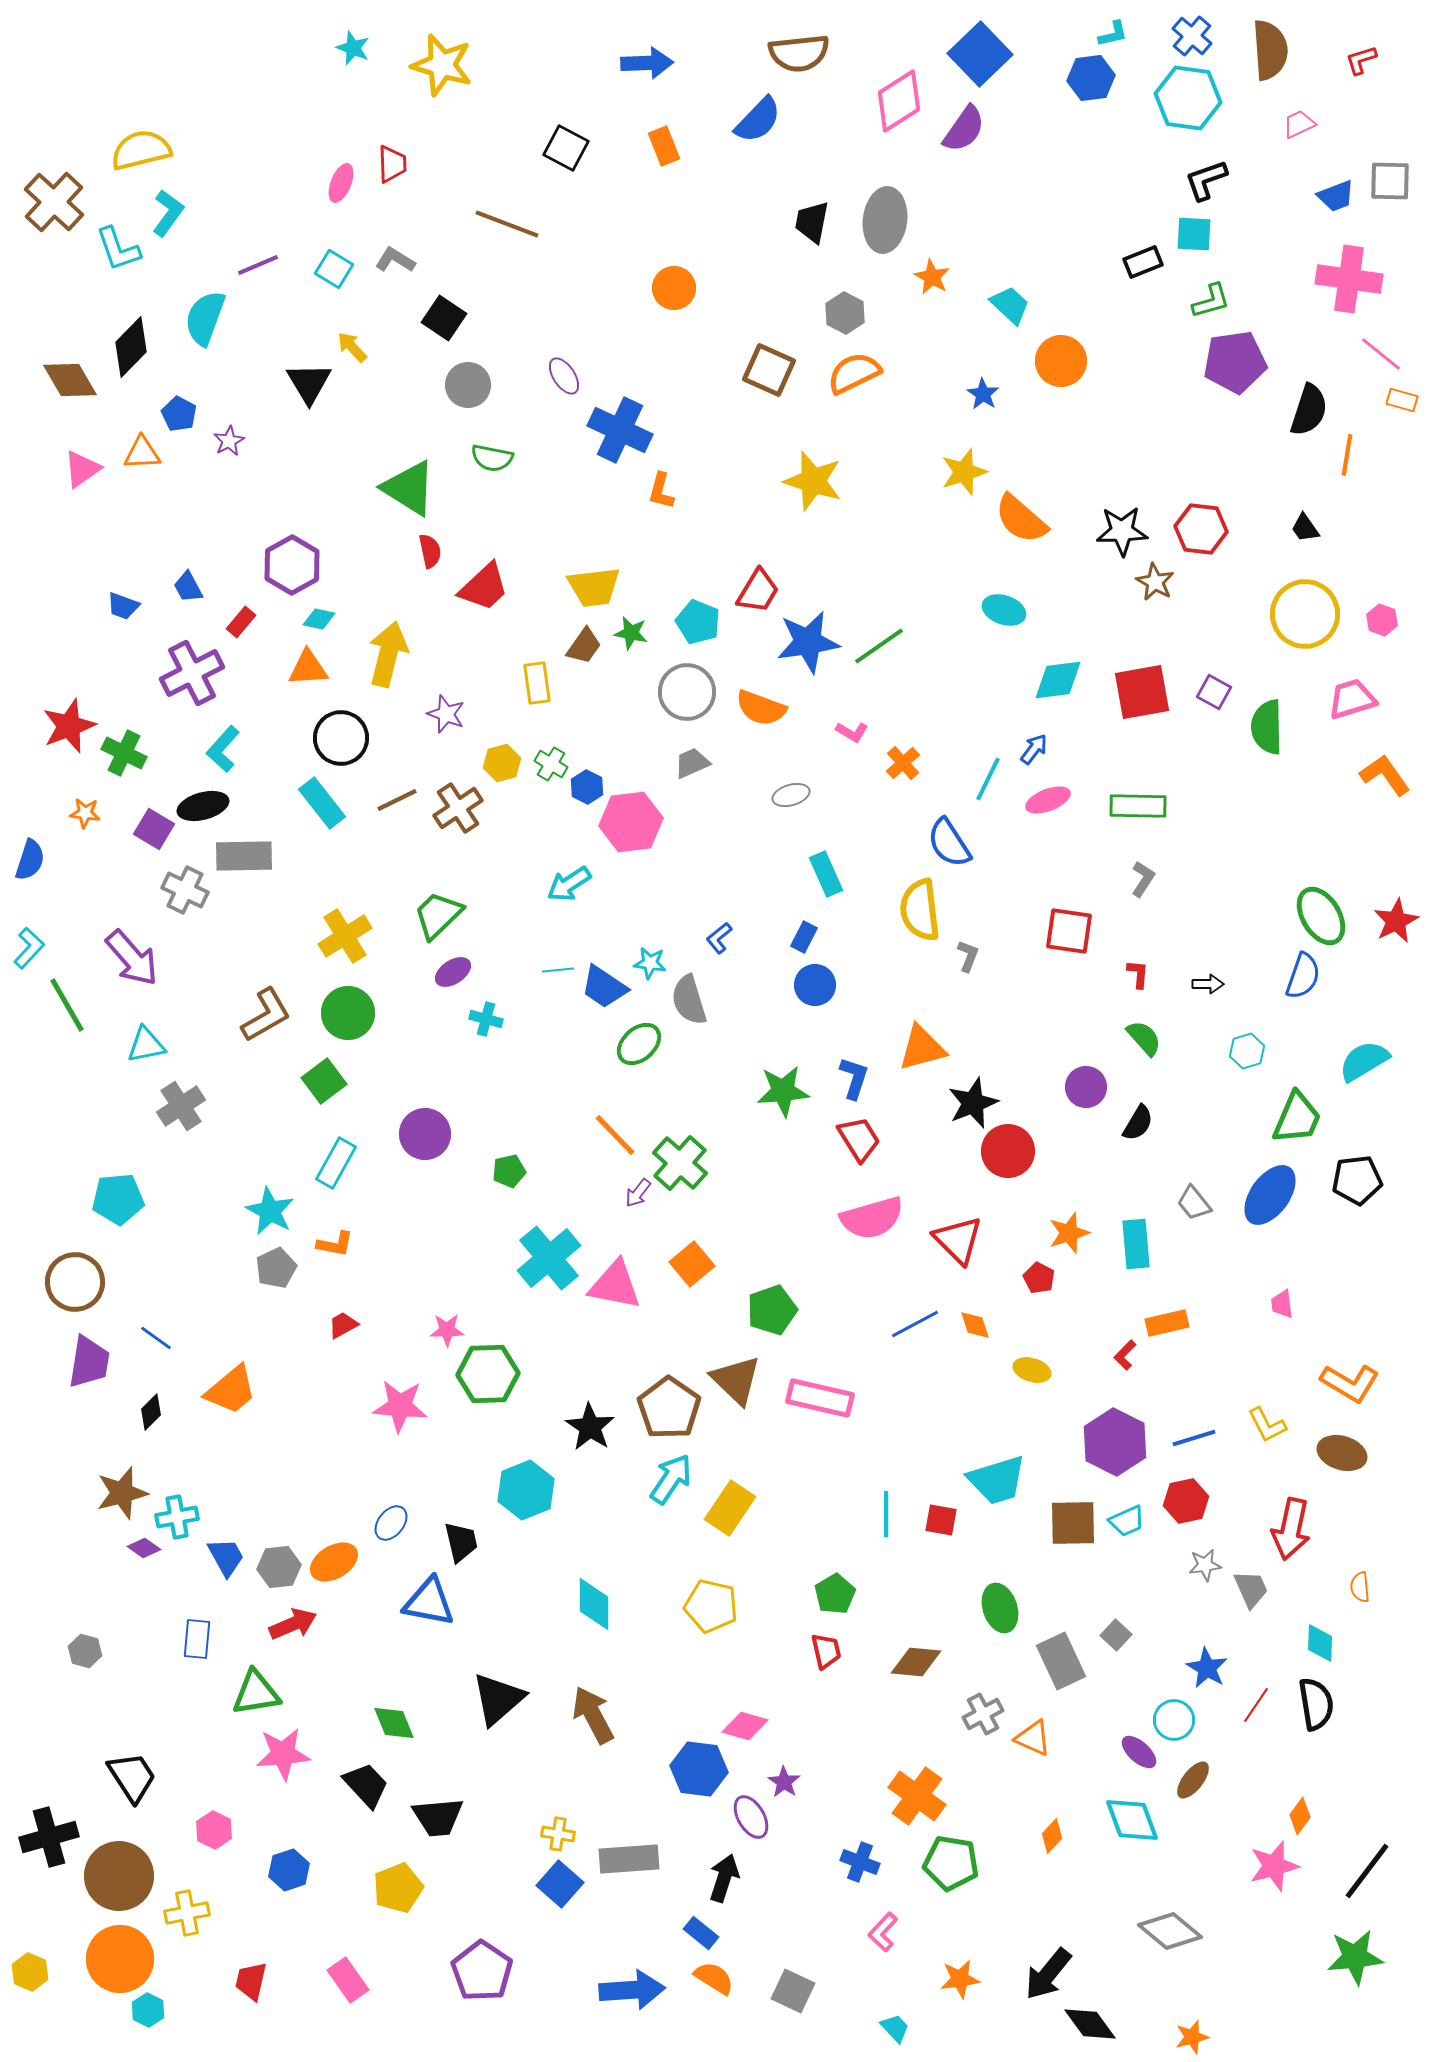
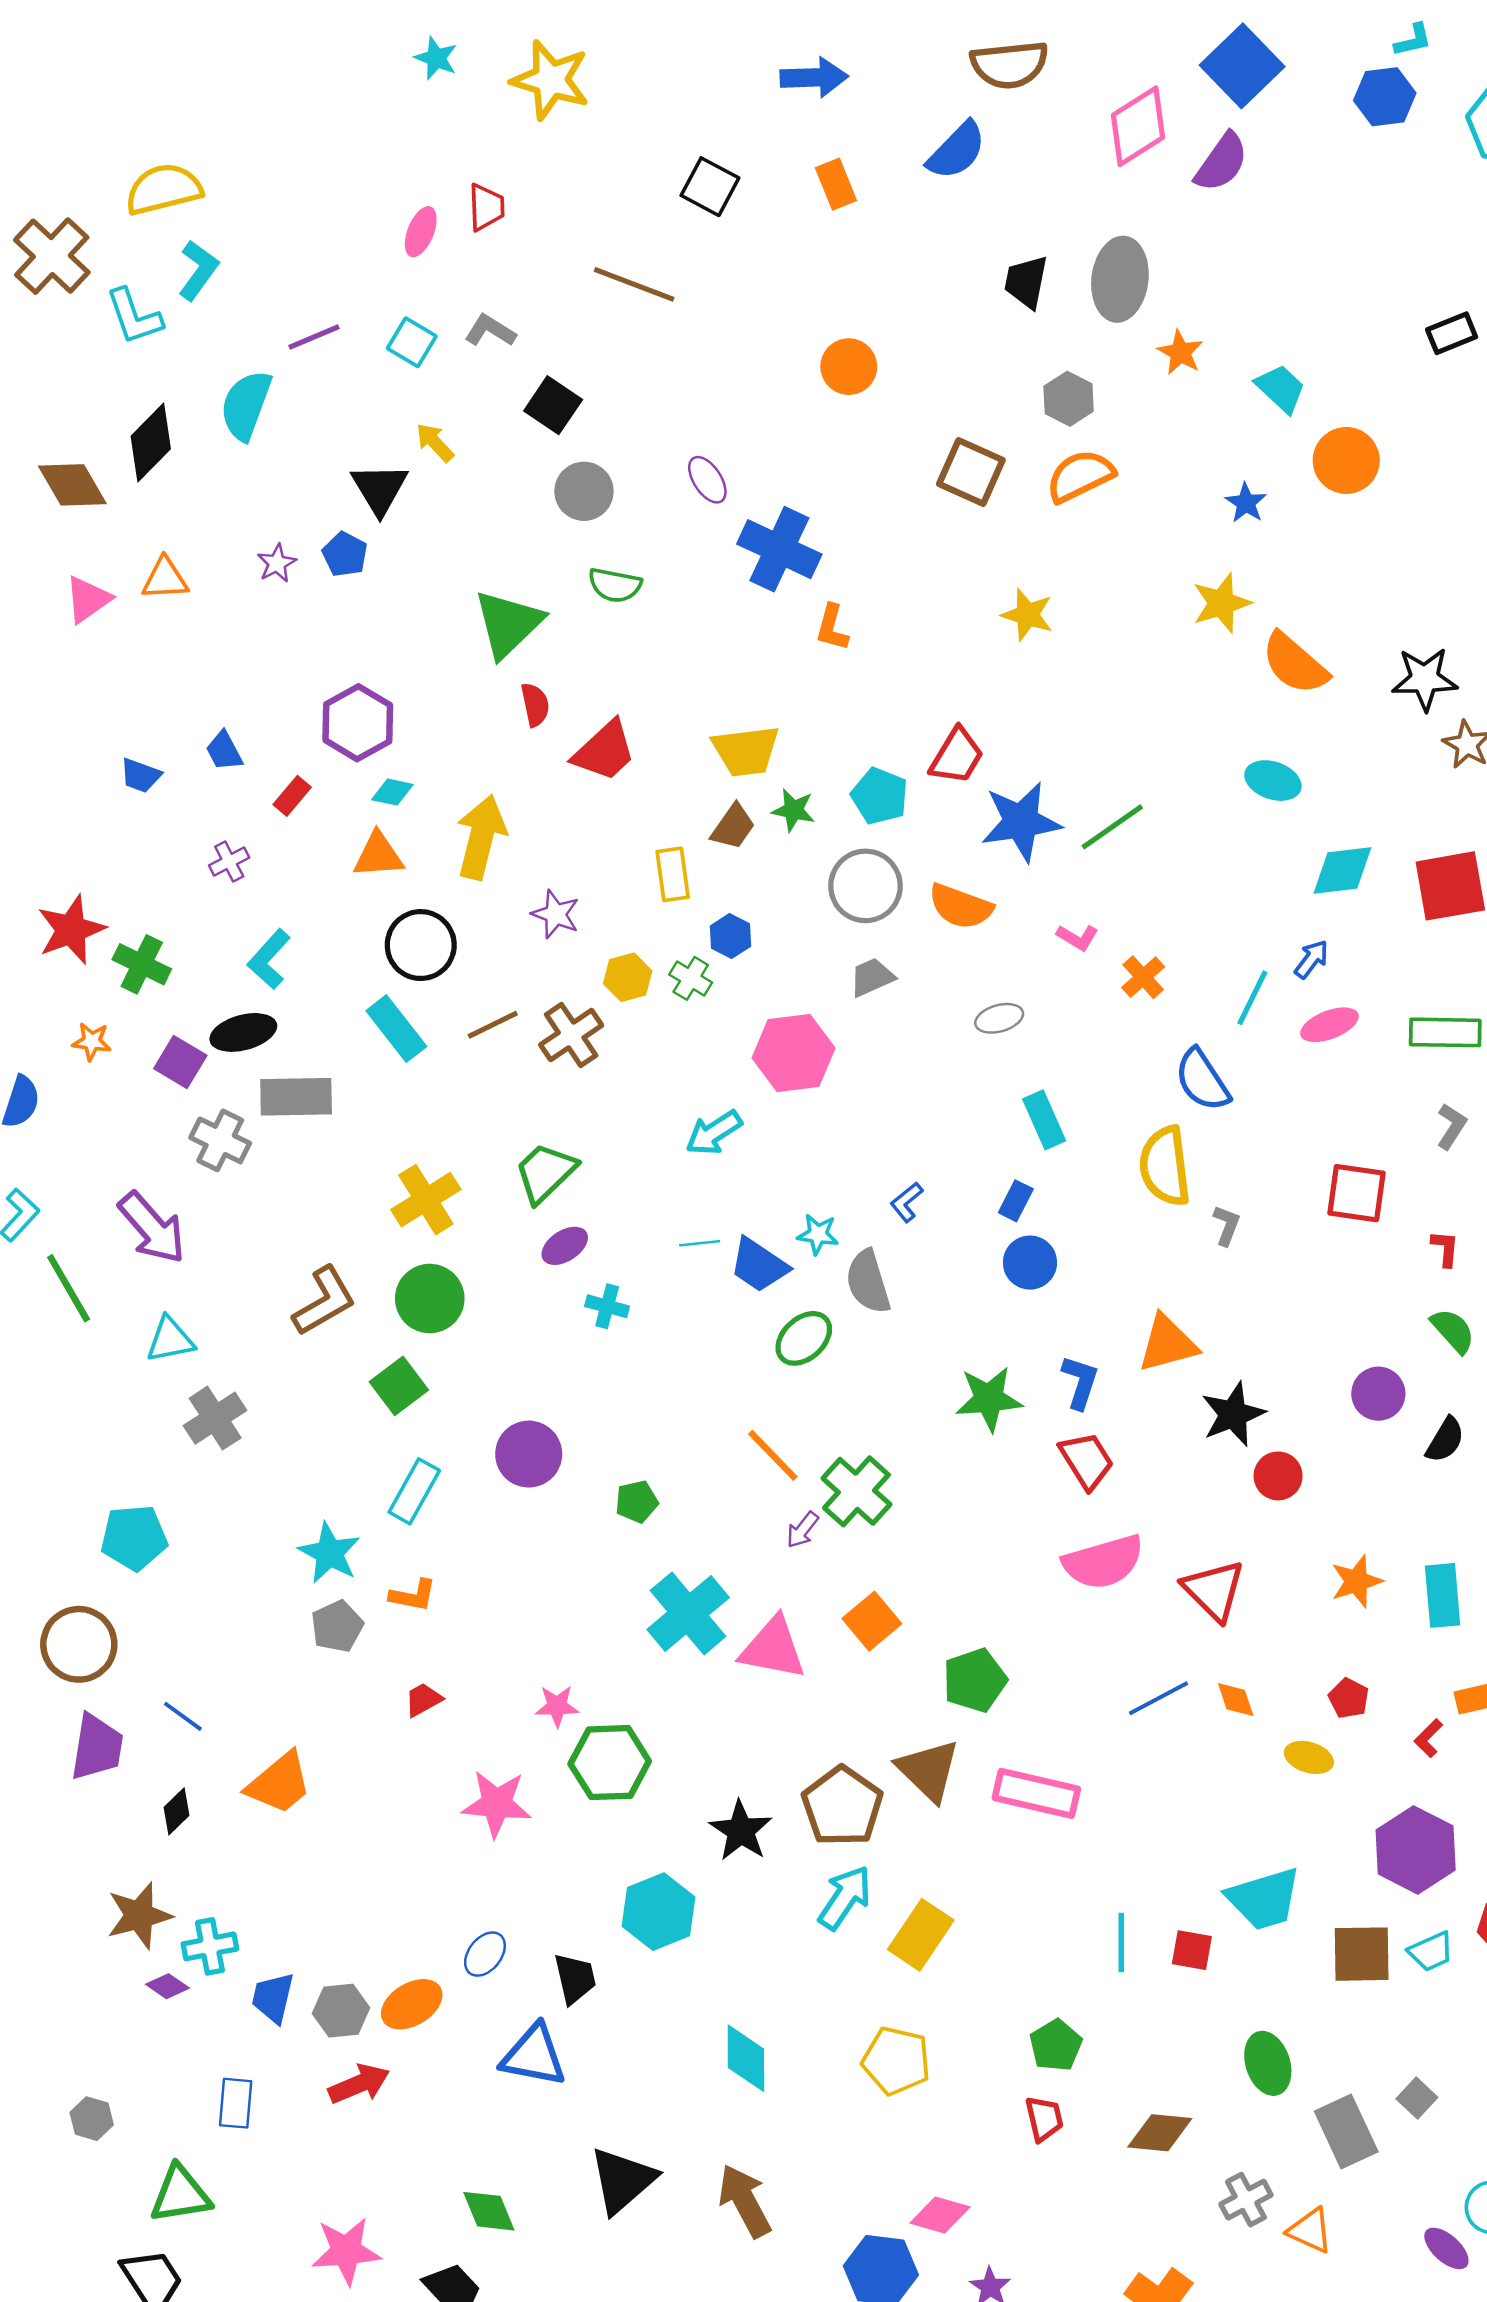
blue pentagon: (179, 414) -> (345, 554), moved
yellow star: (813, 481) -> (1027, 615), size x0.7
green triangle: (409, 488) -> (508, 624), turned 44
purple cross: (192, 673) -> (229, 862), size x0.5
blue hexagon: (587, 787) -> (730, 936), moved
red circle: (1008, 1151) -> (1278, 1476), size x0.7
red pentagon: (1039, 1278) -> (1349, 1698), moved
blue trapezoid: (226, 1557) -> (273, 1998), turned -138
green triangle: (256, 1693) -> (180, 2194), moved

